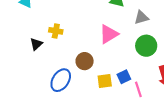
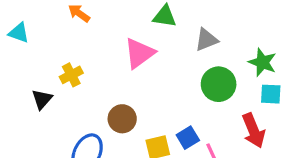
yellow cross: (56, 31) -> (71, 75), turned -32
pink triangle: (109, 34) -> (139, 53), moved

